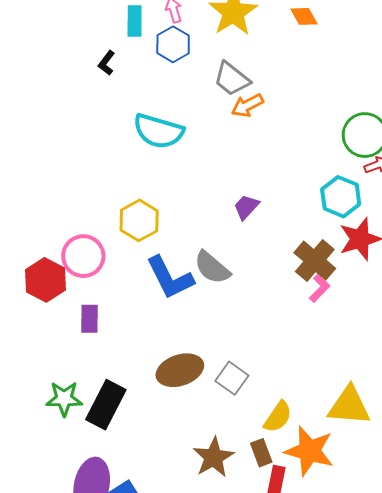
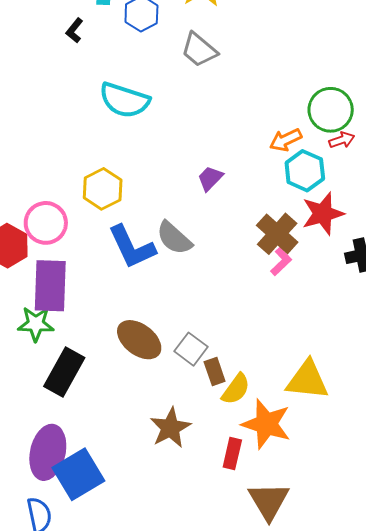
orange arrow: (247, 105) -> (286, 140), moved
purple rectangle: (89, 319) -> (50, 286), size x1.8
brown ellipse: (180, 370) -> (139, 340), turned 54
green star: (64, 399) -> (36, 324), moved
brown rectangle: (261, 453) -> (215, 372), moved

